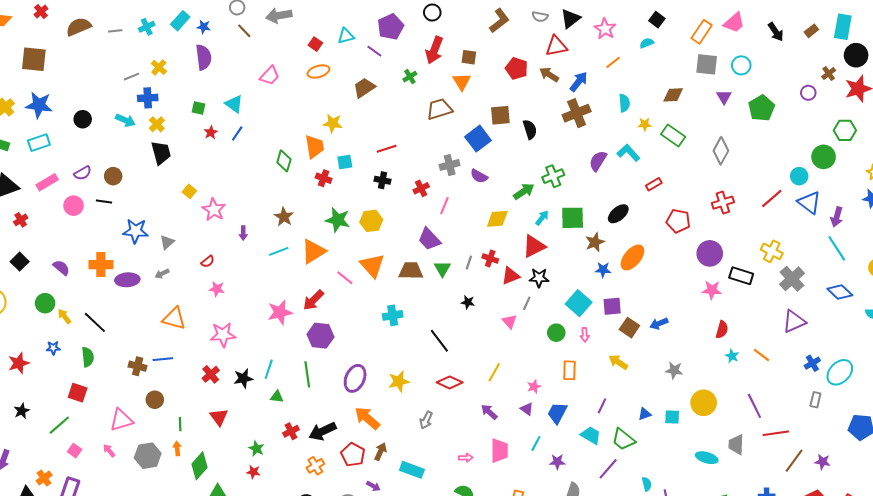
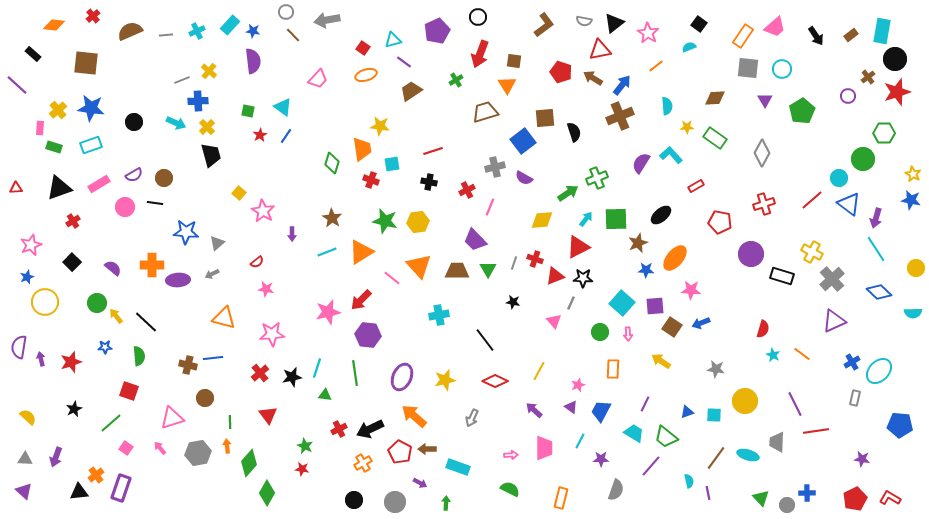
purple line: (374, 51) -> (404, 62), moved
pink star: (712, 290) -> (691, 290), moved
brown arrow: (380, 452) -> (427, 449), turned -114
brown line: (794, 461) -> (716, 458), moved

